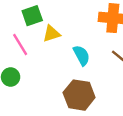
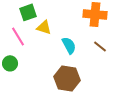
yellow triangle: (51, 34) -> (44, 27), turned 35

